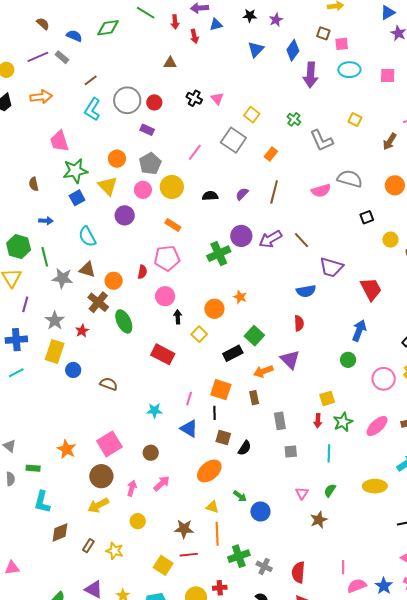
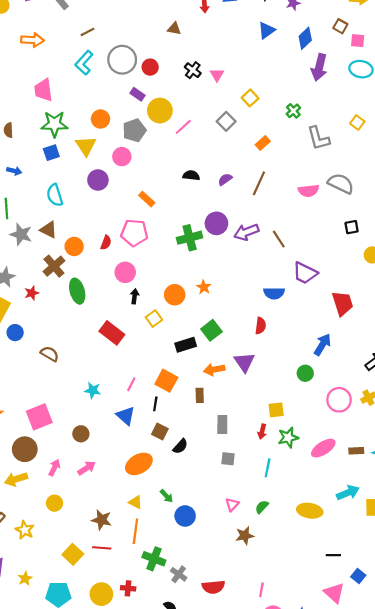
gray square: (233, 140) -> (226, 121), size x0.7
yellow circle: (172, 187) -> (160, 111), moved
green cross: (239, 556) -> (154, 559), turned 30
red semicircle: (298, 572) -> (213, 587), turned -110

